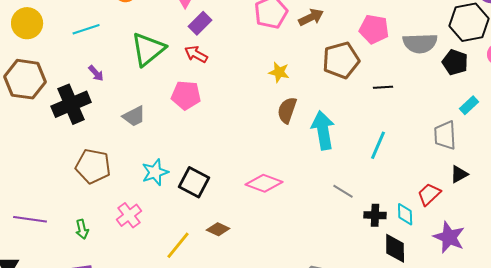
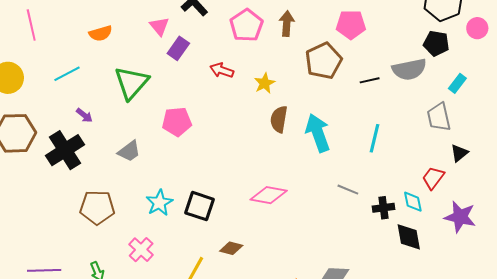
brown arrow: (311, 17) -> (287, 24), turned -50
gray semicircle: (420, 43) -> (409, 69), moved
red arrow: (196, 54) -> (222, 70), moved
yellow star: (279, 72) -> (265, 83), turned -30

